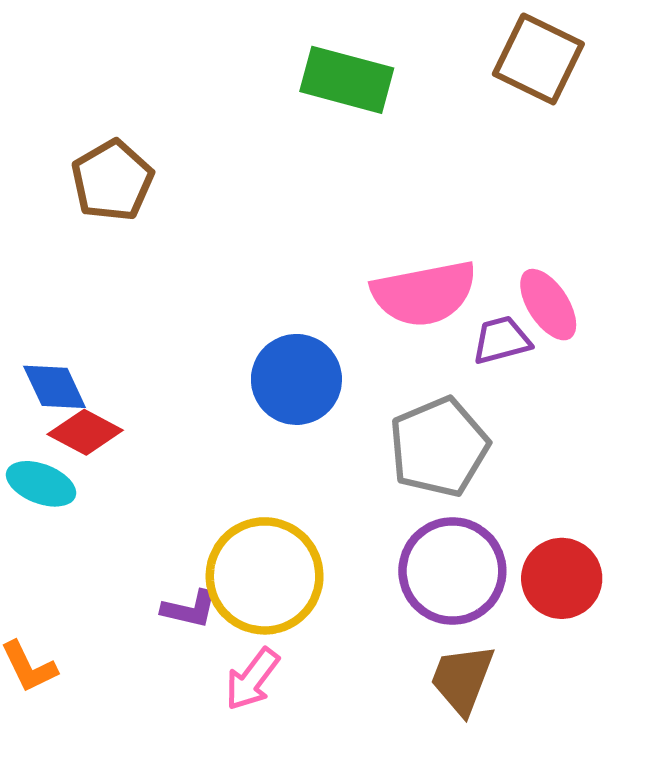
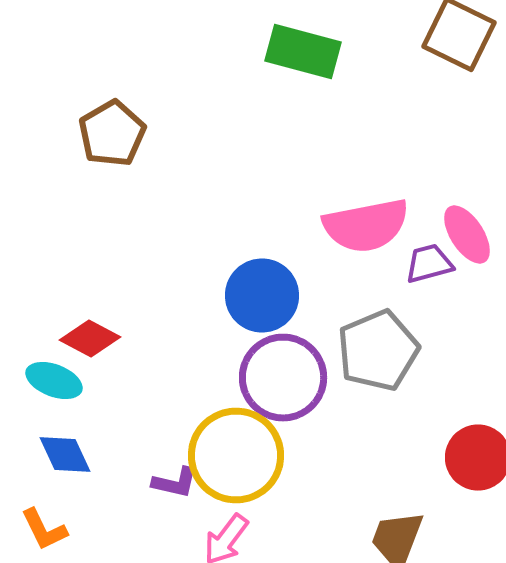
blue diamond: (55, 387) -> (65, 454), moved
purple circle: (452, 571) -> (283, 378), moved

